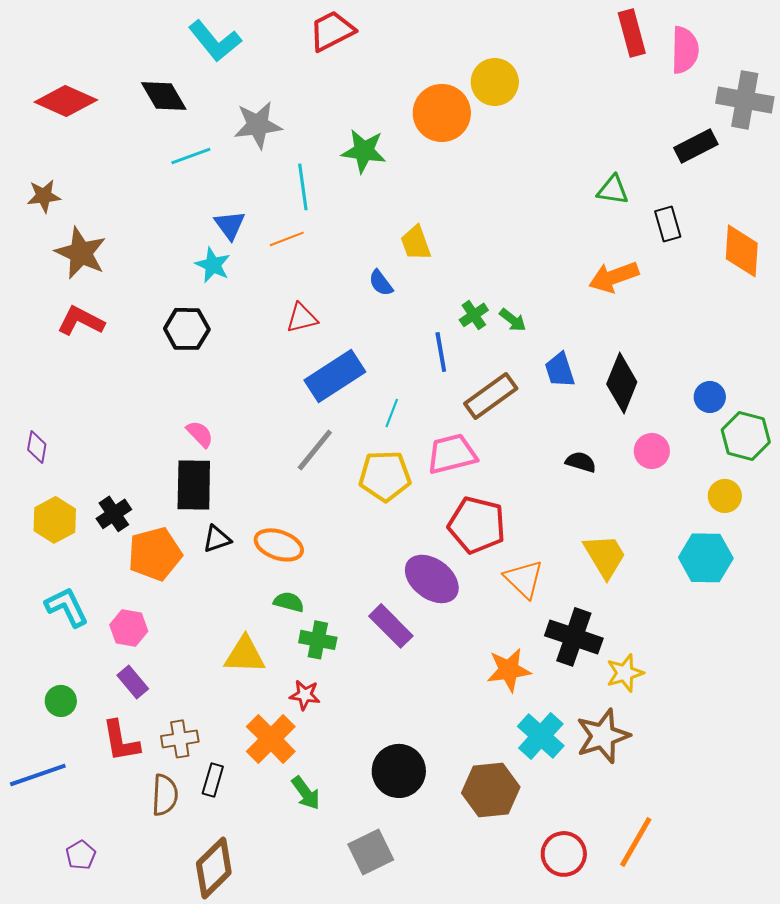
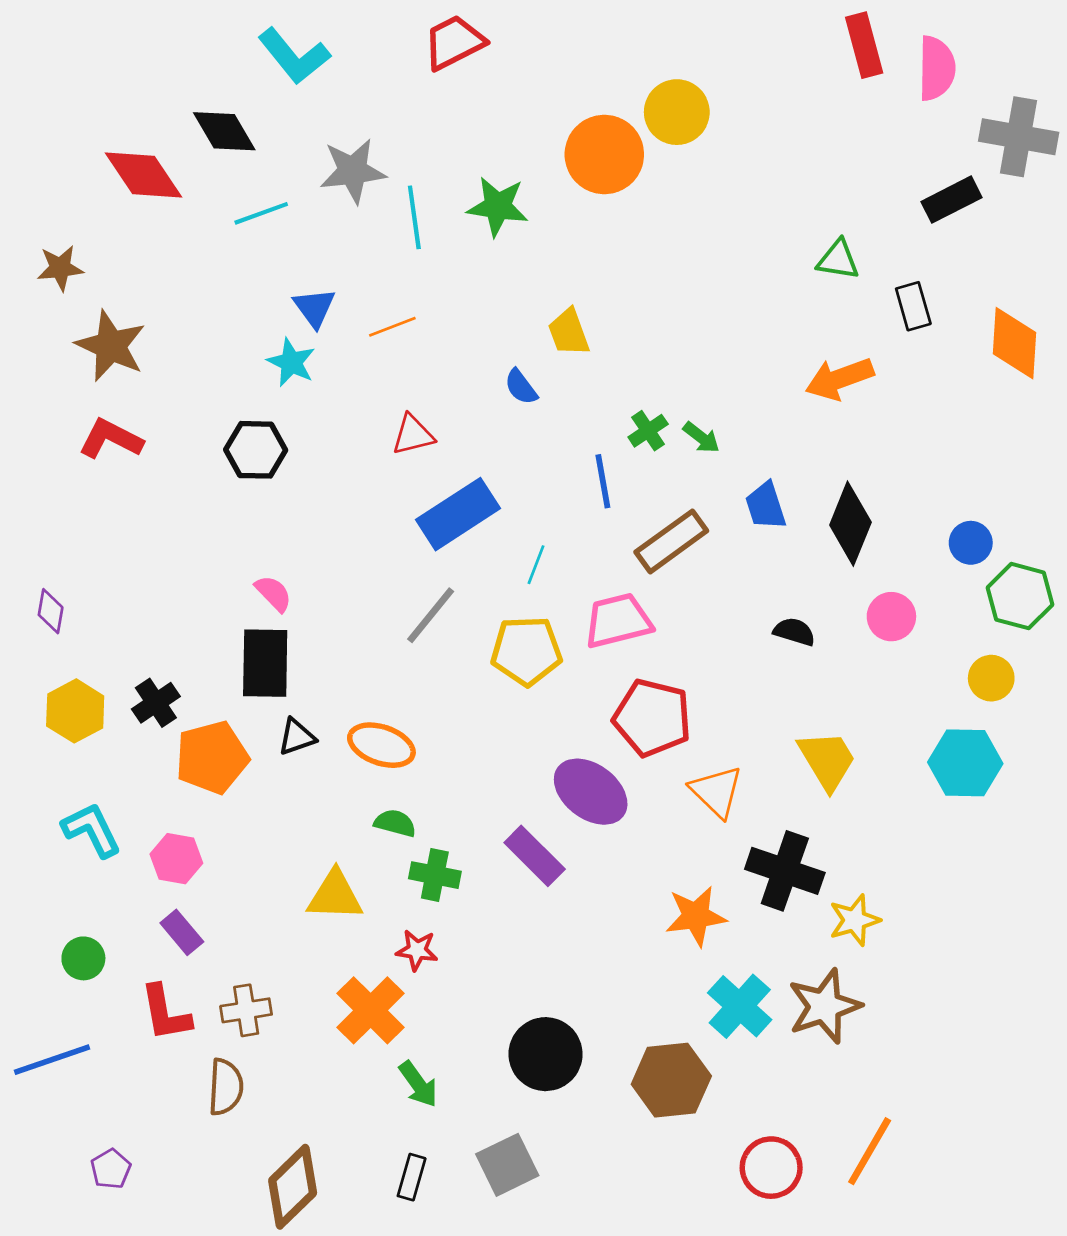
red diamond: (66, 101) -> (144, 175), moved, turned 32
cyan line: (303, 187) -> (414, 217), moved
black rectangle: (213, 780) -> (412, 1177), moved

